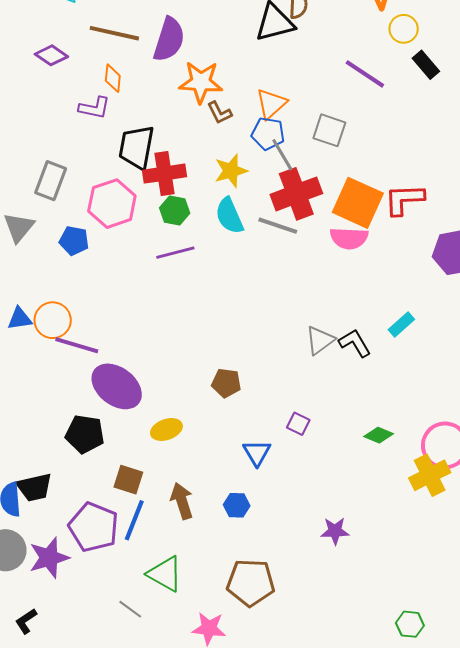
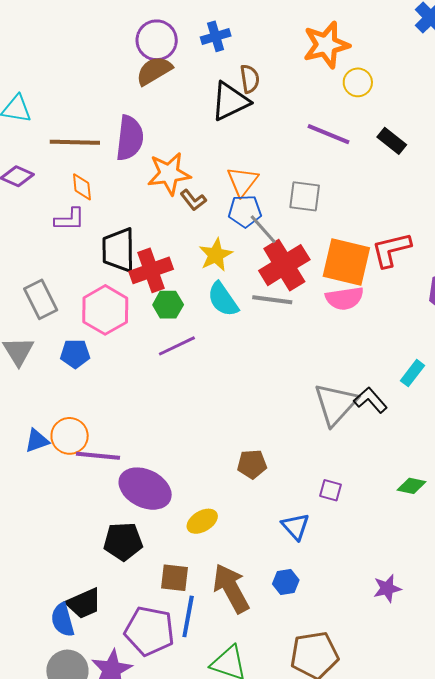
black rectangle: (426, 65) -> (392, 141), moved
gray rectangle: (51, 181) -> (41, 299), turned -36
gray triangle: (320, 340) -> (336, 404), size x1.5
brown arrow: (182, 501) -> (231, 588), size x1.4

